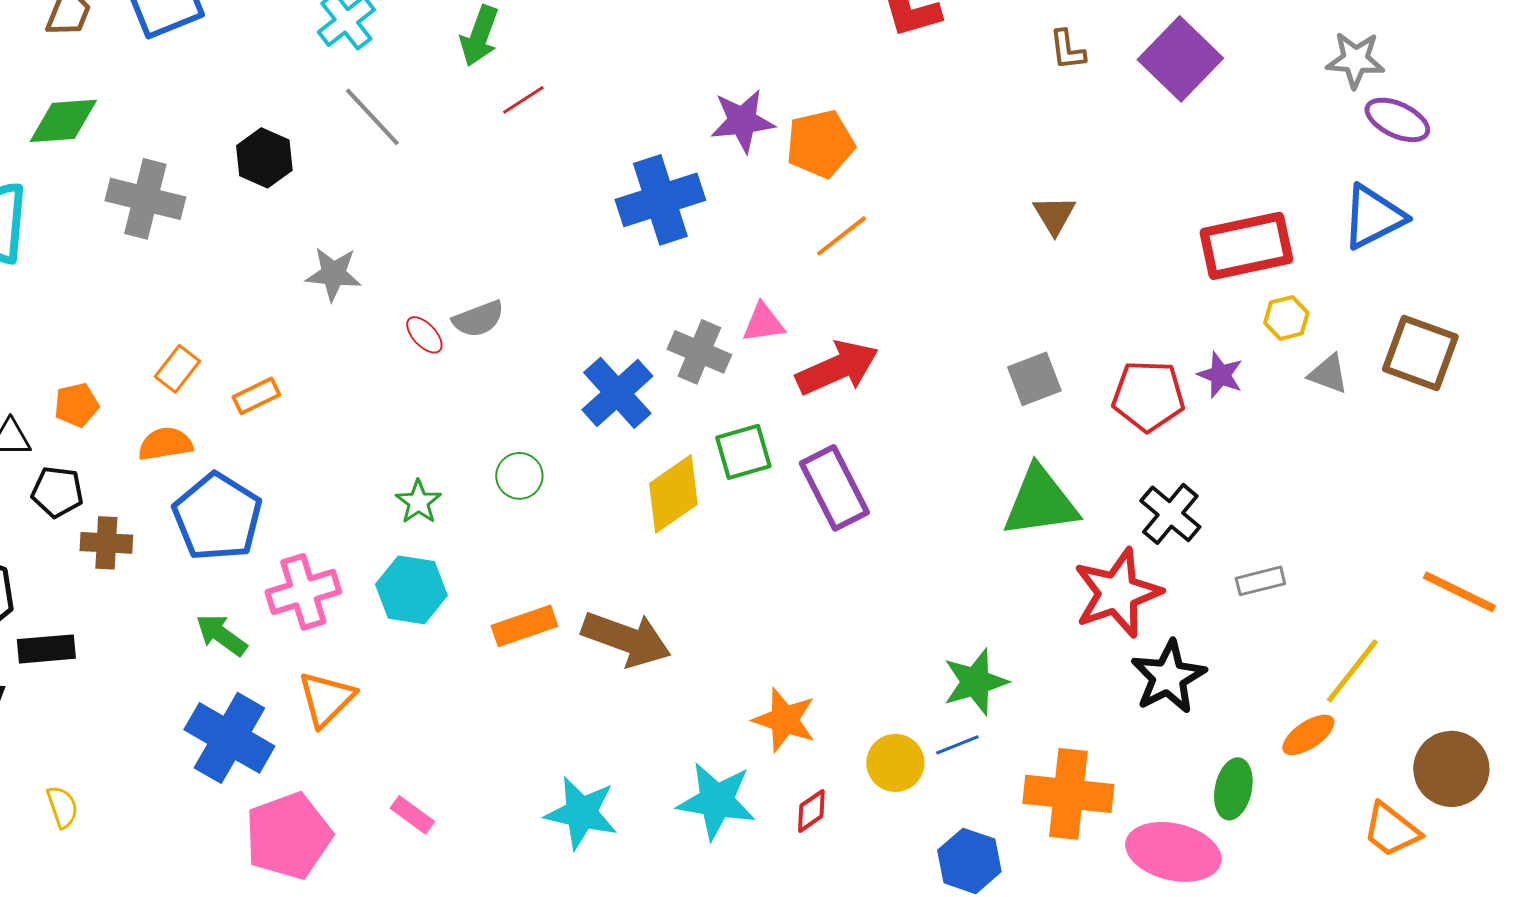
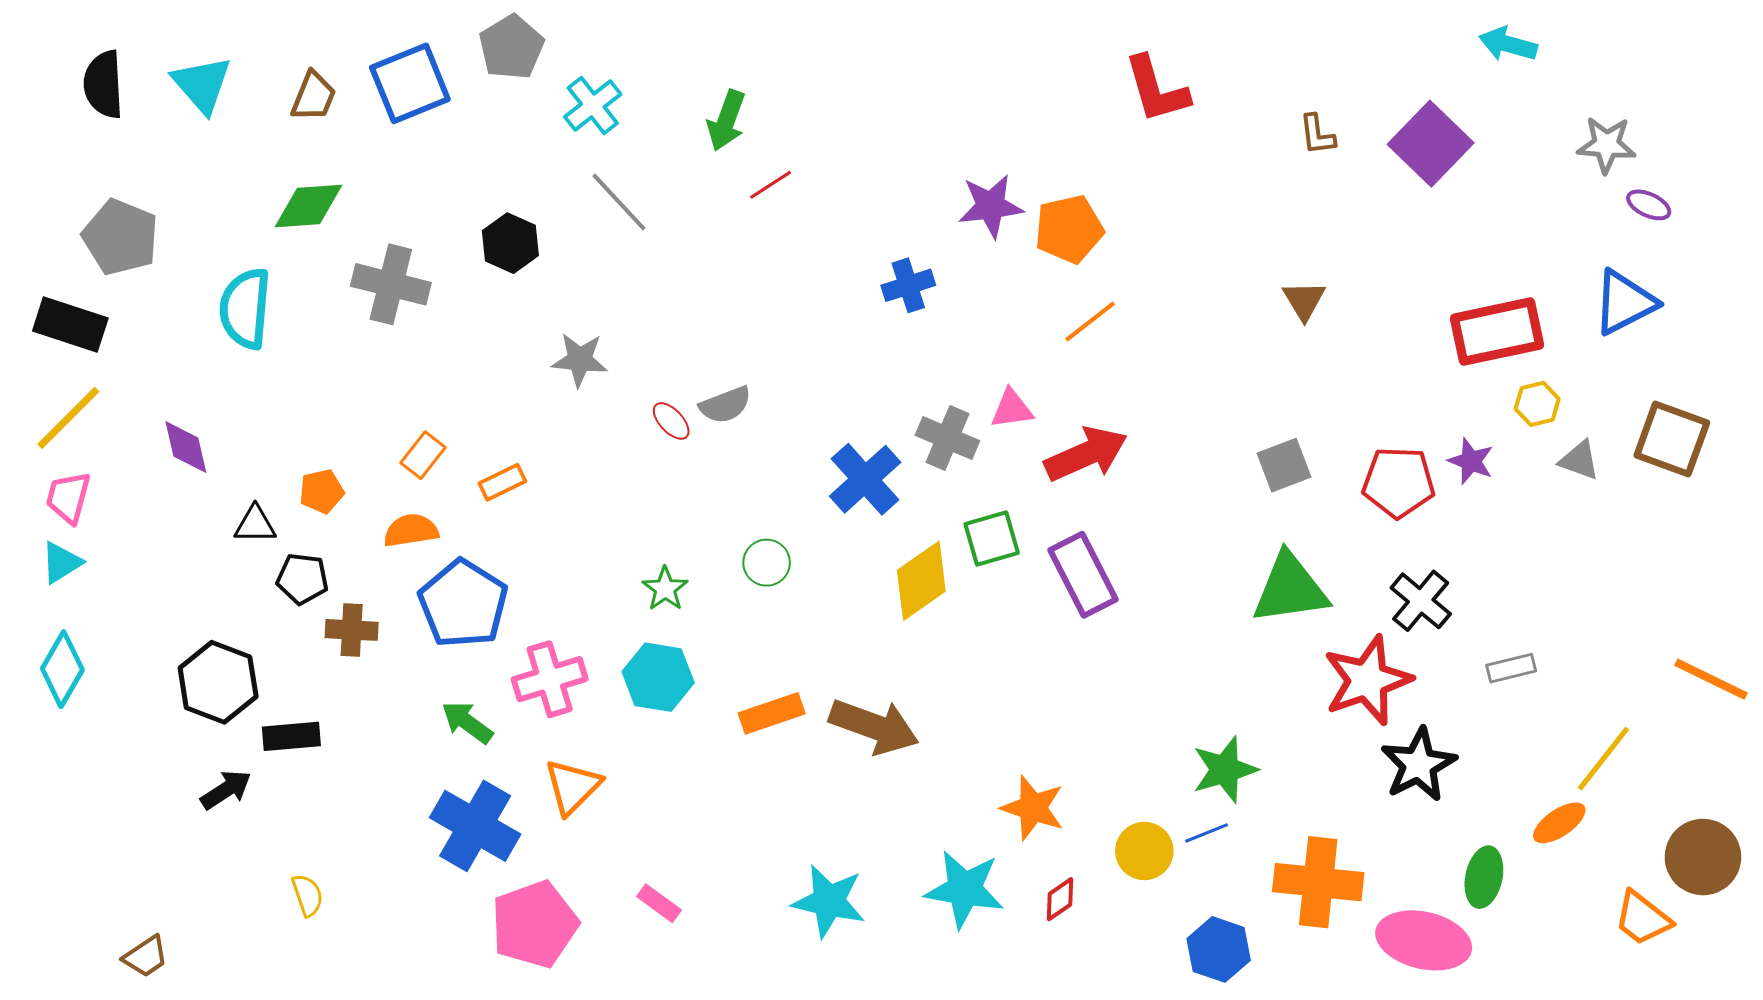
purple ellipse: (1397, 120) -> (1649, 205), size x0.7
blue cross: (660, 200) -> (908, 285), size x0.6

